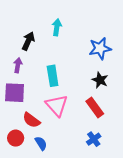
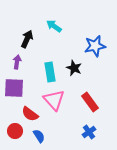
cyan arrow: (57, 27) -> (54, 26), turned -63
black star: (100, 80) -> (74, 68), moved

